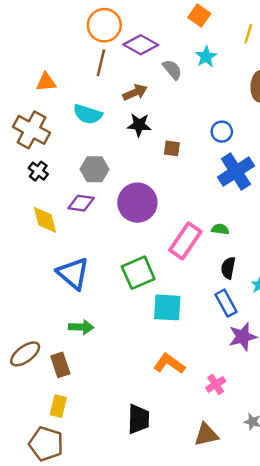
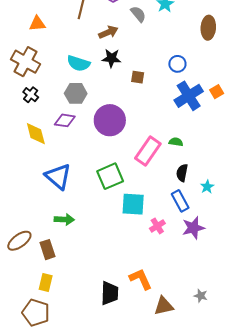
cyan semicircle: (88, 114) -> (78, 63), moved
orange L-shape: (169, 364) -> (141, 279), moved, turned 30
pink cross: (216, 384) -> (157, 226), moved

